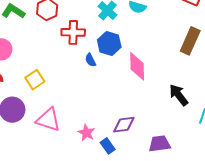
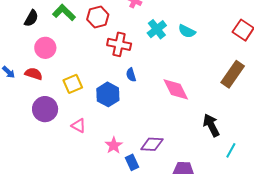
blue hexagon: (109, 43) -> (108, 94), moved
pink diamond: (137, 66) -> (176, 89), turned -36
pink triangle: (48, 120) -> (79, 126), size x0.6

